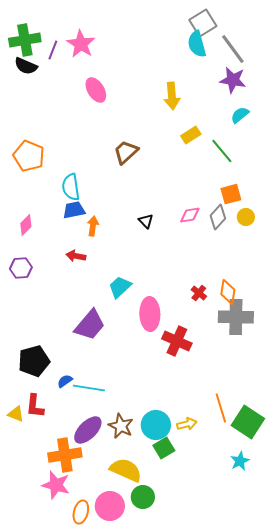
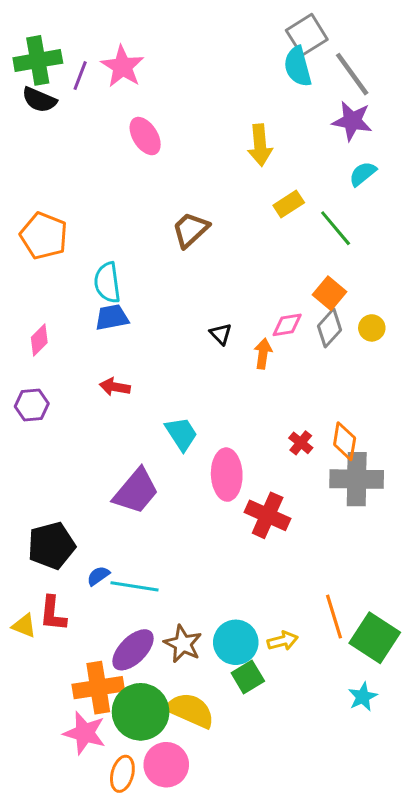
orange square: (231, 194) -> (329, 293), moved, turned -35
orange arrow: (93, 226) -> (263, 354), moved
cyan trapezoid: (120, 287) -> (181, 434), turned 100
green circle: (143, 497) -> (141, 712), moved, size x1.6

